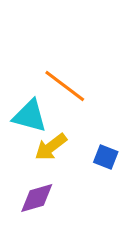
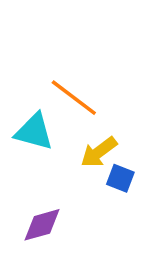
yellow arrow: (51, 147) -> (99, 152), moved

